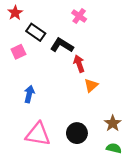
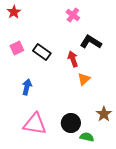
black rectangle: (36, 32) -> (42, 52), moved
black L-shape: (62, 45) -> (91, 42), moved
green semicircle: (114, 148) -> (87, 137), moved

